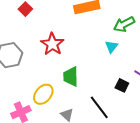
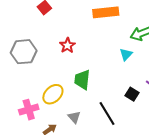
red star: (52, 44) -> (67, 45), size x0.7

